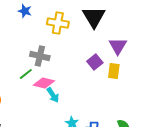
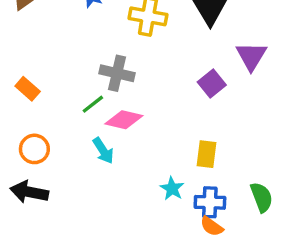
yellow rectangle: (114, 71) -> (206, 154), moved
cyan arrow: (53, 95) -> (103, 151), moved

